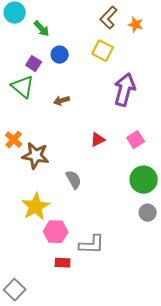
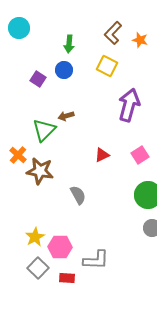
green arrow: (42, 29) -> (69, 44), moved, turned 48
green triangle: (23, 87) -> (44, 130), moved, turned 35
yellow star: (36, 207) -> (35, 237), moved, size x0.7
gray square: (15, 290) -> (38, 268), moved

